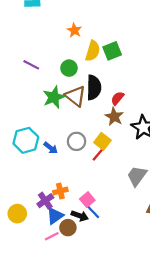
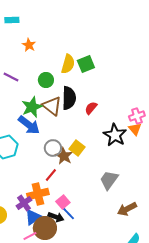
orange star: (74, 30) -> (29, 45), moved
brown star: (114, 117) -> (64, 156), moved
blue arrow: (51, 148) -> (29, 125), moved, size x1.6
red line: (98, 154) -> (51, 175), moved
orange cross: (60, 191) -> (38, 194), size x1.5
brown circle: (68, 228) -> (45, 228), size x1.5

